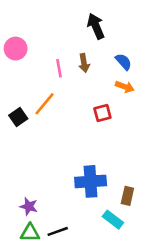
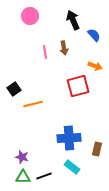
pink circle: (16, 49) -> (30, 16), moved
blue semicircle: (123, 62) -> (94, 35), moved
orange line: (45, 104) -> (33, 104), moved, turned 36
red square: (102, 113) -> (78, 86), size x1.6
cyan rectangle: (113, 220) -> (72, 167), moved

